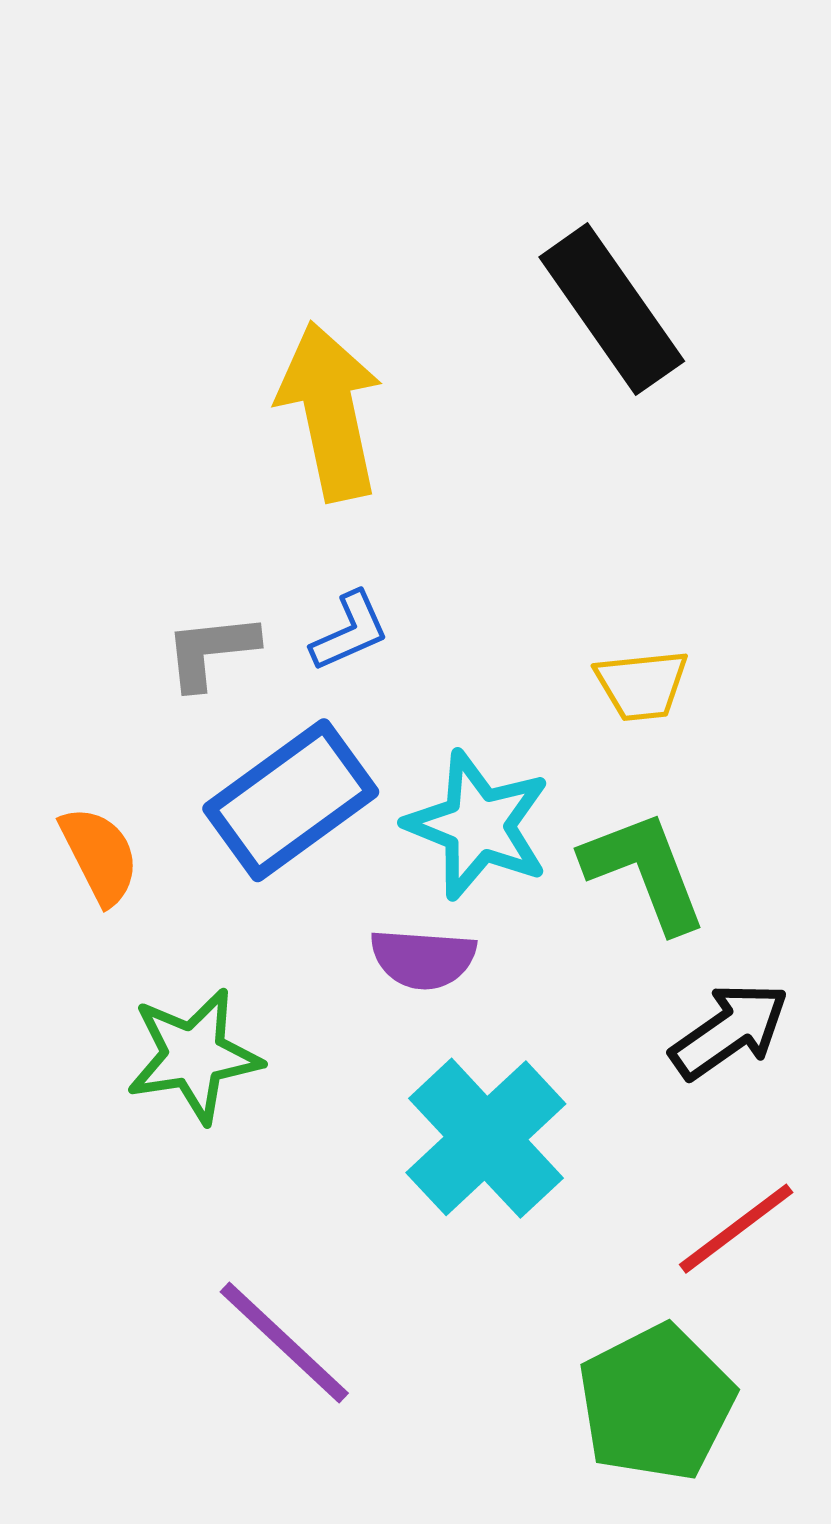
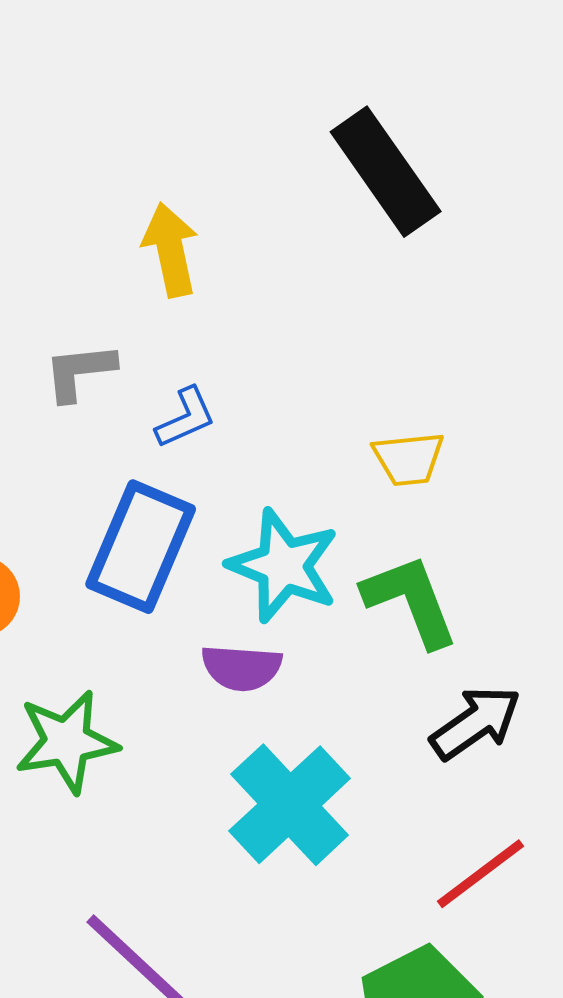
yellow arrow: (330, 411) -> (171, 250), size x0.7
gray L-shape: (211, 651) -> (80, 372), moved
blue rectangle: (291, 800) -> (141, 547), turned -31

